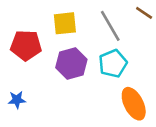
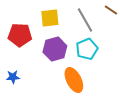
orange ellipse: (134, 104) -> (74, 80), moved

